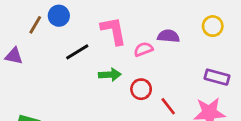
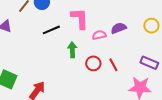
purple semicircle: (168, 36) -> (119, 28), turned -35
green arrow: (110, 75) -> (72, 50), turned -98
red line: (168, 106) -> (113, 65), moved

